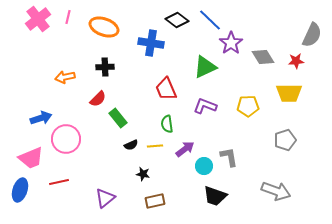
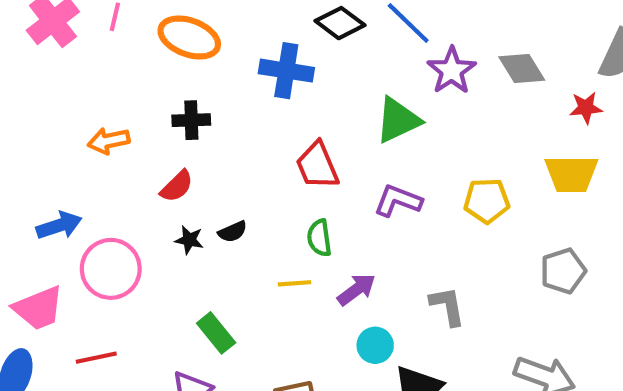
gray diamond: (263, 57) -> (522, 68), moved
green rectangle: (118, 118) -> (216, 333), moved
black semicircle: (131, 145) -> (233, 232), moved
cyan circle: (204, 166) -> (375, 345), moved
black star: (143, 174) -> (189, 240), moved

